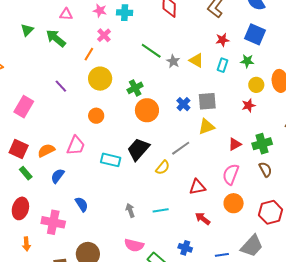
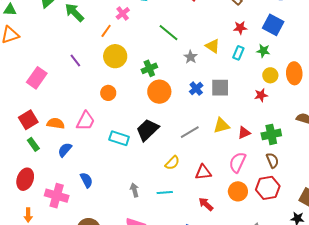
gray star: (173, 61) -> (191, 57), moved
yellow triangle: (206, 127) -> (221, 126), moved
red square: (19, 149) -> (28, 120), turned 30
orange semicircle: (46, 150) -> (56, 123), turned 30
yellow semicircle: (163, 167) -> (172, 163), moved
red hexagon: (271, 212) -> (268, 188), moved

